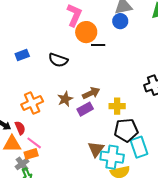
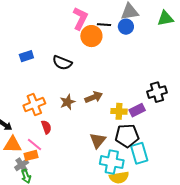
black line: (98, 45) -> (104, 25), moved
purple rectangle: (85, 109) -> (137, 110), moved
red semicircle: (20, 128) -> (46, 127), moved
brown triangle: (96, 149) -> (98, 140), moved

